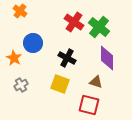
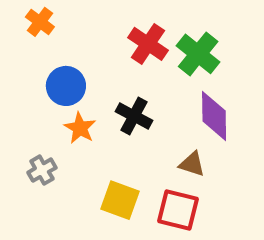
orange star: (14, 58) -> (80, 128), moved
yellow square: (60, 84) -> (120, 200), moved

